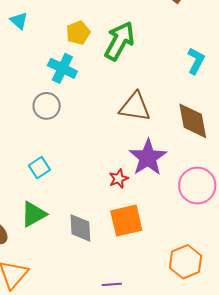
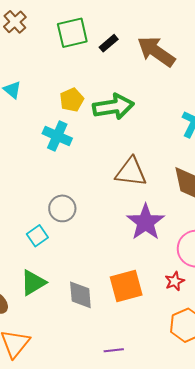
green arrow: (119, 41) -> (113, 107), turned 54
gray circle: (47, 106) -> (62, 208), moved
red star: (119, 179) -> (175, 281), moved

